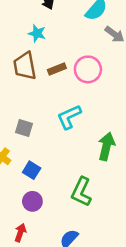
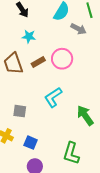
cyan star: (37, 33) -> (29, 36), moved
green arrow: (106, 146) -> (85, 116), turned -40

